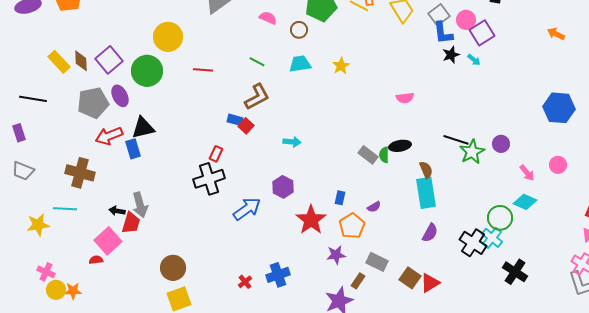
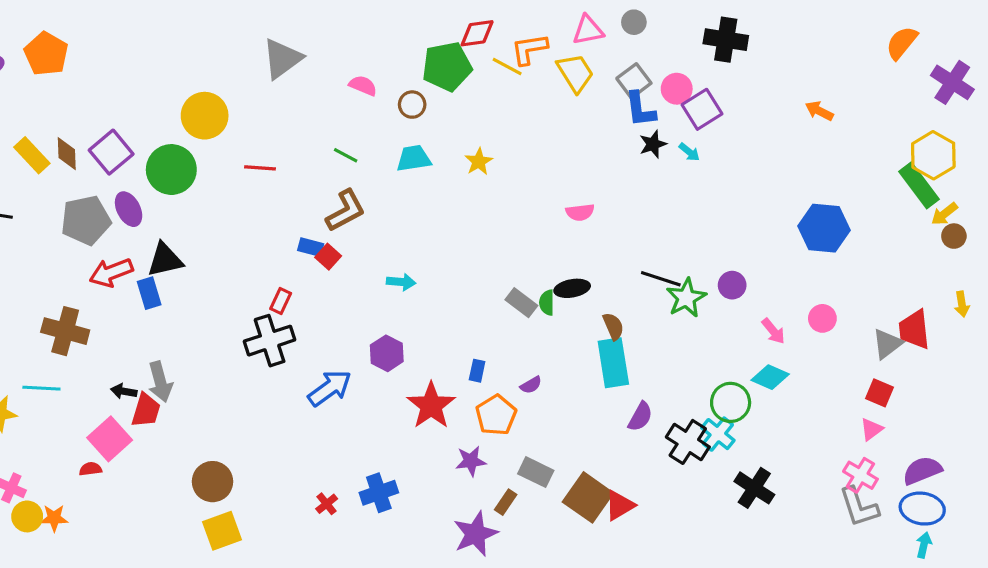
purple semicircle: (430, 233) -> (640, 417), moved
brown square: (410, 278) -> (588, 497), size x1.4

